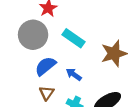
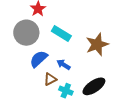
brown triangle: (47, 93) -> (50, 79), moved, turned 32

